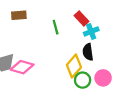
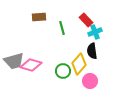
brown rectangle: (19, 15) -> (39, 17), moved
pink circle: (103, 78) -> (90, 81), moved
green circle: (83, 80) -> (63, 71), moved

